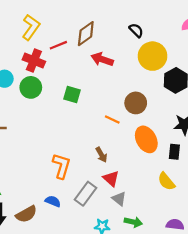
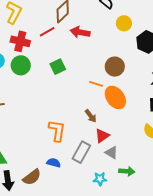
red line: (58, 45) -> (47, 32), moved
yellow circle: (153, 56) -> (124, 23), size x0.6
green square: (72, 94) -> (58, 67), turned -35
orange ellipse: (146, 139) -> (115, 98), moved
red triangle: (111, 178) -> (102, 136), turned 49

